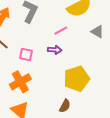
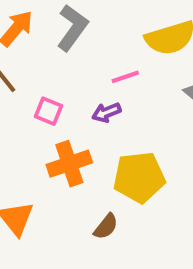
purple arrow: (55, 50) -> (107, 112), turned 144
orange cross: (20, 82) -> (69, 164), moved

